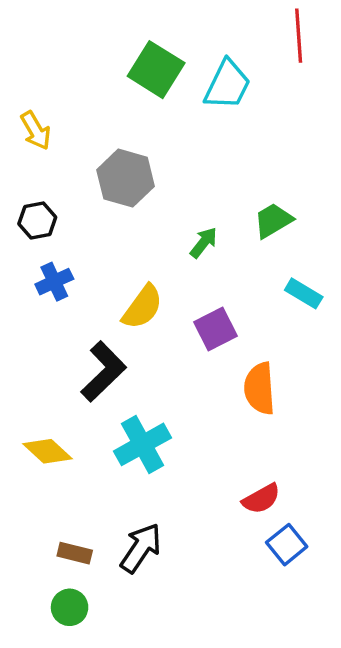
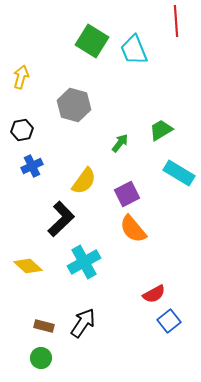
cyan trapezoid: (227, 85) -> (134, 50), turned 132
yellow arrow: (36, 131) -> (21, 77), turned -135
cyan rectangle: (304, 293) -> (179, 173), size x1.4
orange semicircle: (260, 388) -> (133, 229), moved, turned -36

